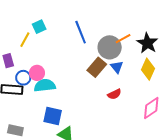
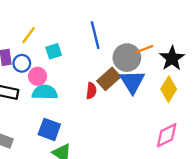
cyan square: (39, 27) -> (54, 51), moved
blue triangle: (117, 67) -> (132, 82), size x1.6
blue circle: (23, 78) -> (22, 63), moved
red semicircle: (114, 94) -> (91, 91), moved, turned -64

